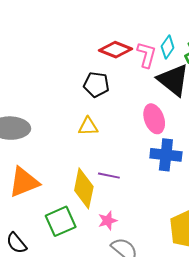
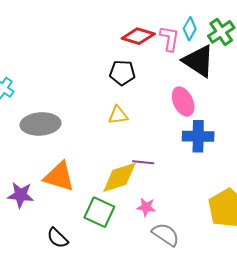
orange triangle: (24, 182) -> (59, 177), turned 44
yellow diamond: (84, 188) -> (119, 177), turned 66
green square: (61, 221) -> (99, 212), turned -36
pink star: (108, 221) -> (146, 207), turned 30

